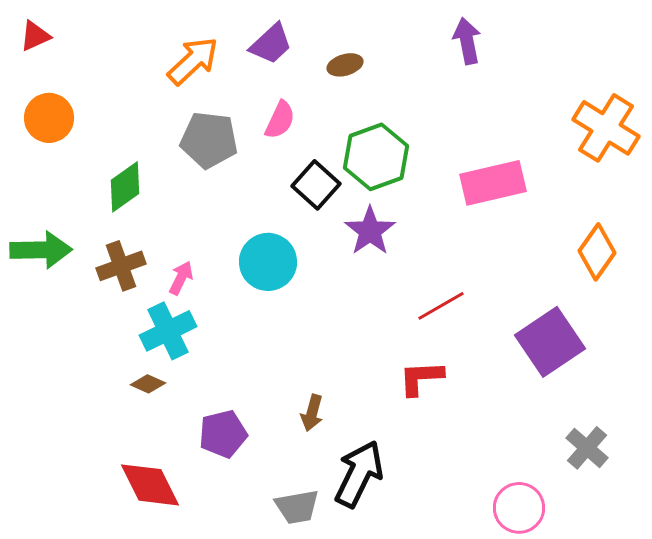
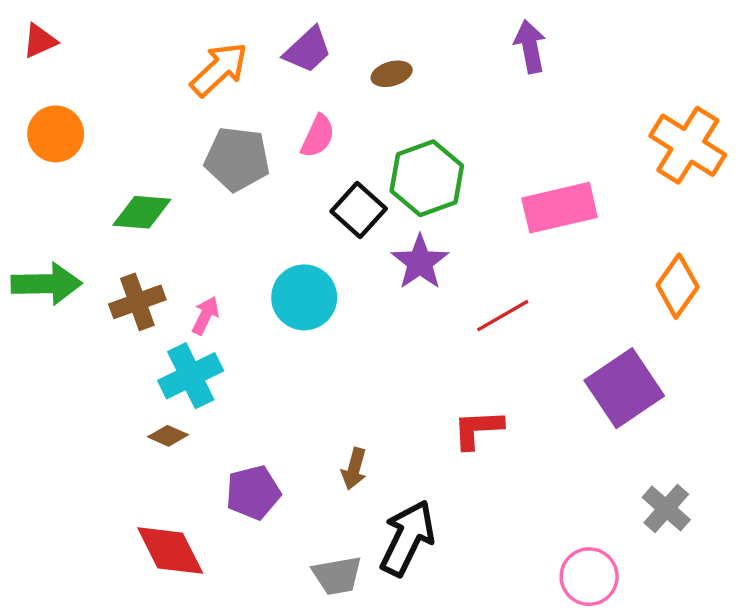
green diamond: (125, 187) -> (142, 212), turned 40
red line: (441, 306) -> (503, 316), moved

